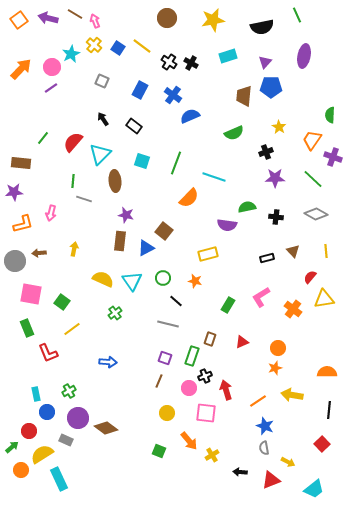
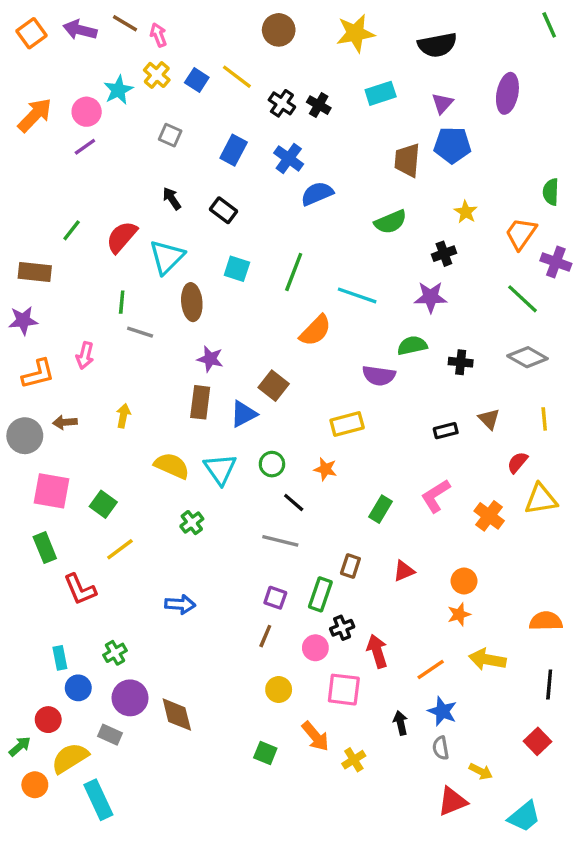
green line: (297, 15) -> (549, 25), moved
purple star: (275, 178) -> (431, 297), moved
brown diamond: (106, 428) -> (177, 715), turned 40
black arrow: (240, 472) -> (401, 723), moved, turned 72

